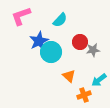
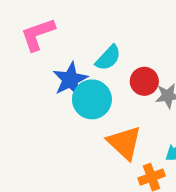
cyan semicircle: (60, 20) -> (108, 58), moved
orange triangle: (69, 76) -> (124, 143), size x1.5

